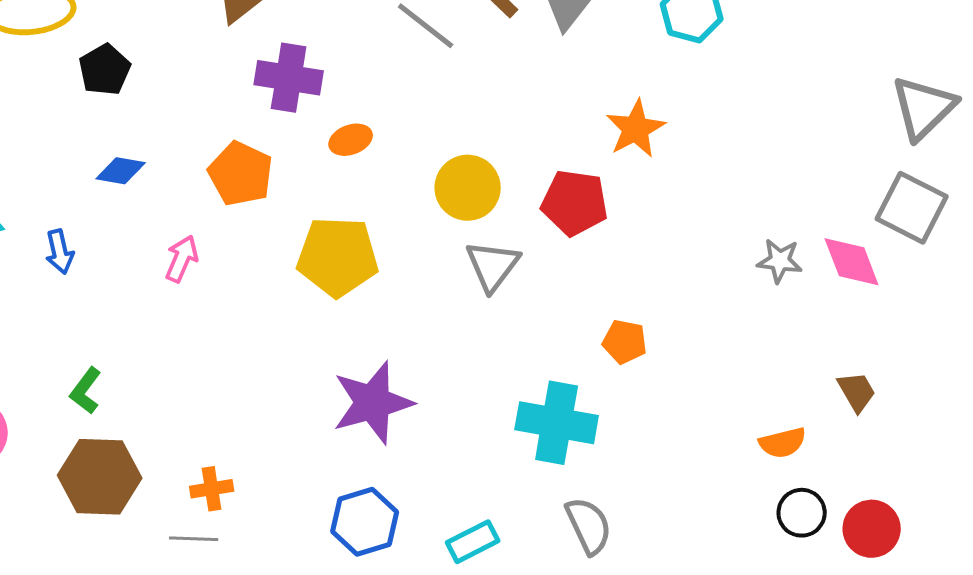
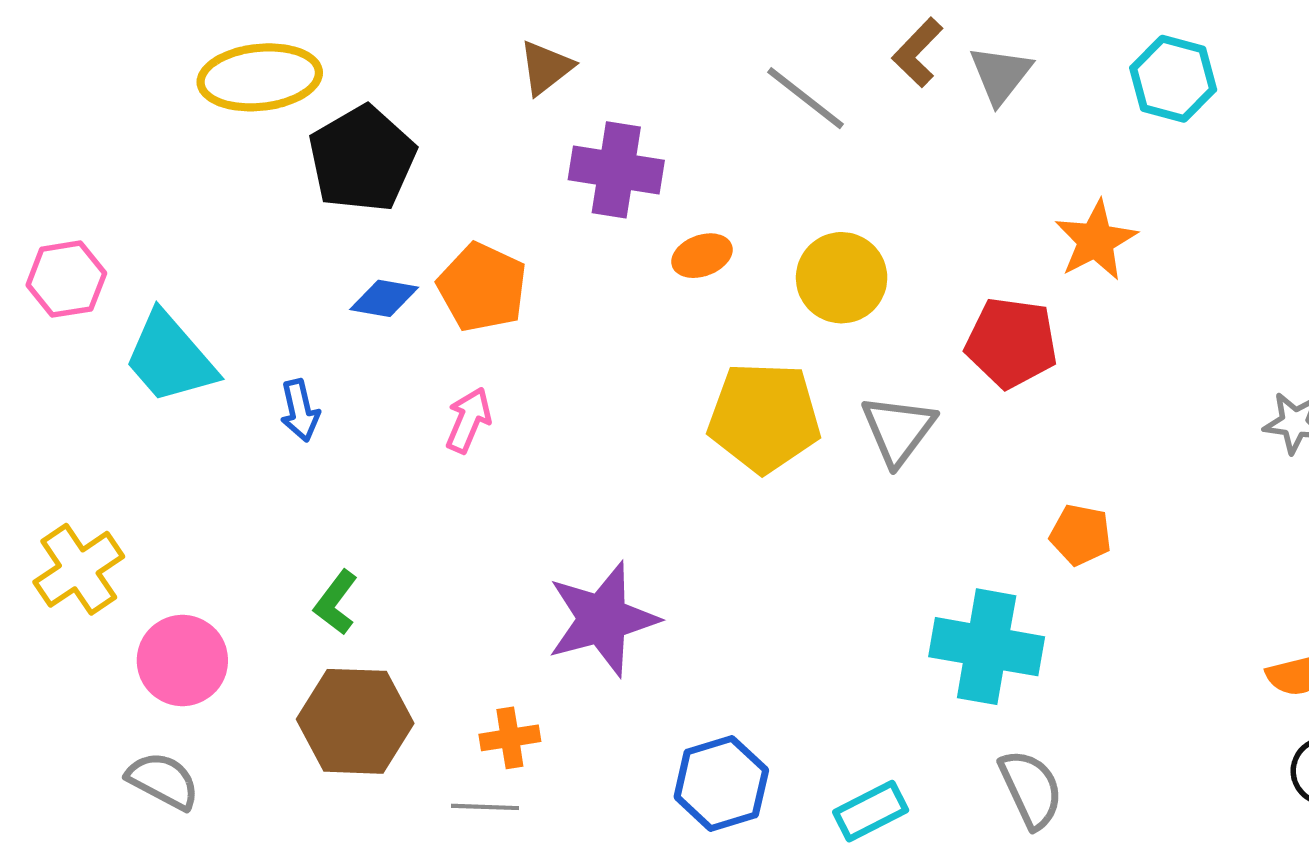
black pentagon: (105, 70) -> (362, 159), size x1.5
orange pentagon: (241, 174) -> (482, 287), moved
yellow circle: (468, 188) -> (842, 278), moved
yellow pentagon: (338, 257) -> (764, 417), moved
purple star: (373, 403) -> (602, 619), moved

